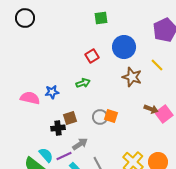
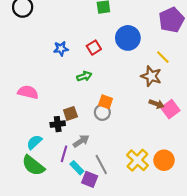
brown star: (132, 77) -> (151, 76), moved
blue star: (52, 92) -> (61, 49), moved
orange square: (111, 116) -> (106, 102), moved
cyan semicircle: (46, 155) -> (34, 142), moved, turned -91
purple line: (64, 156) -> (64, 154), turned -49

